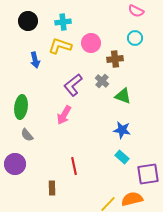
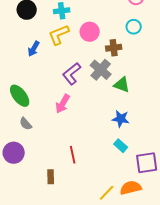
yellow L-shape: (60, 46) -> (59, 35), turned -40
blue arrow: (35, 60) -> (34, 49), turned 42
gray cross: (102, 81) -> (101, 70), size x1.5
green ellipse: (21, 107) -> (20, 96), turned -45

